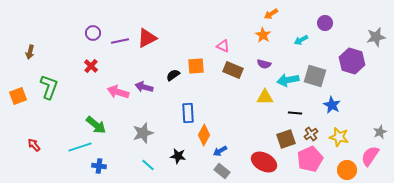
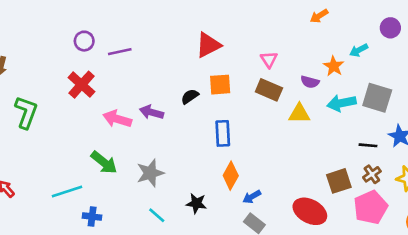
orange star: (263, 35) -> (334, 66), moved
red triangle: (147, 38) -> (208, 45), moved
pink triangle: (223, 46) -> (269, 60), moved, turned 32
red cross: (91, 66) -> (82, 85), size x1.5
yellow triangle: (265, 97) -> (299, 114), moved
blue rectangle: (188, 113) -> (223, 133), moved
black line: (295, 113) -> (368, 145), moved
green arrow: (96, 125) -> (104, 162), moved

